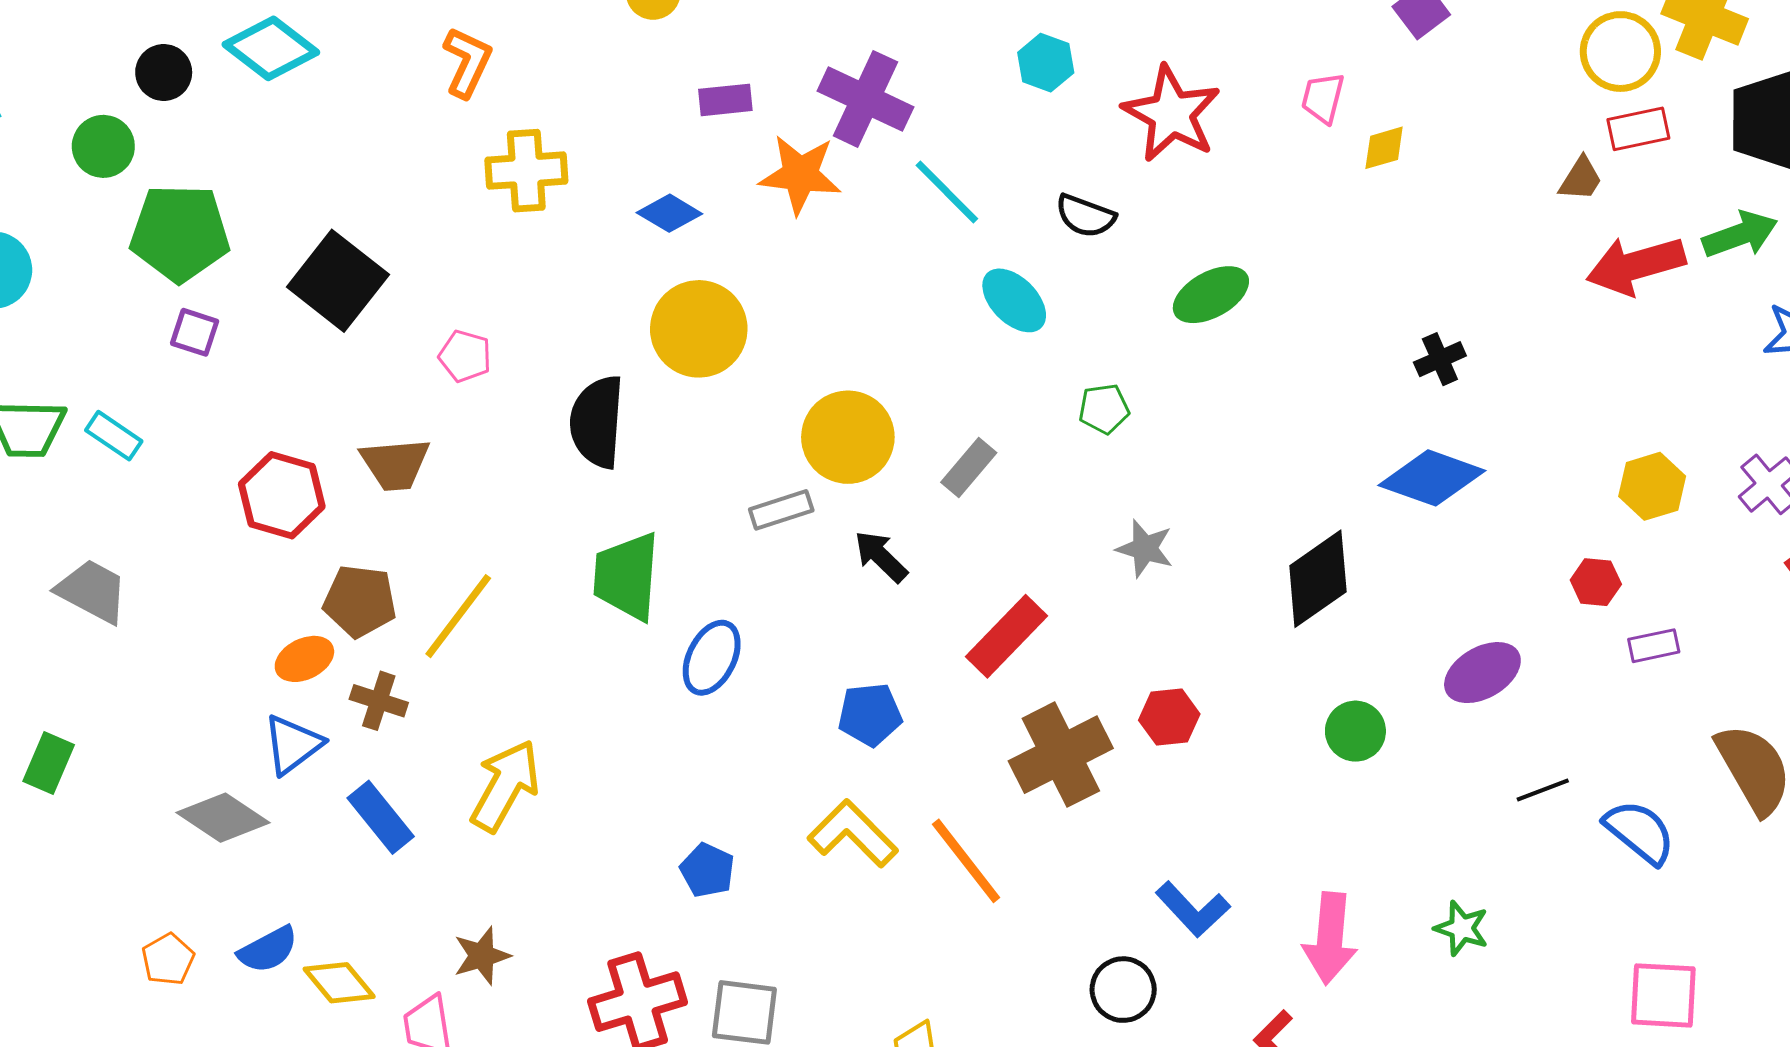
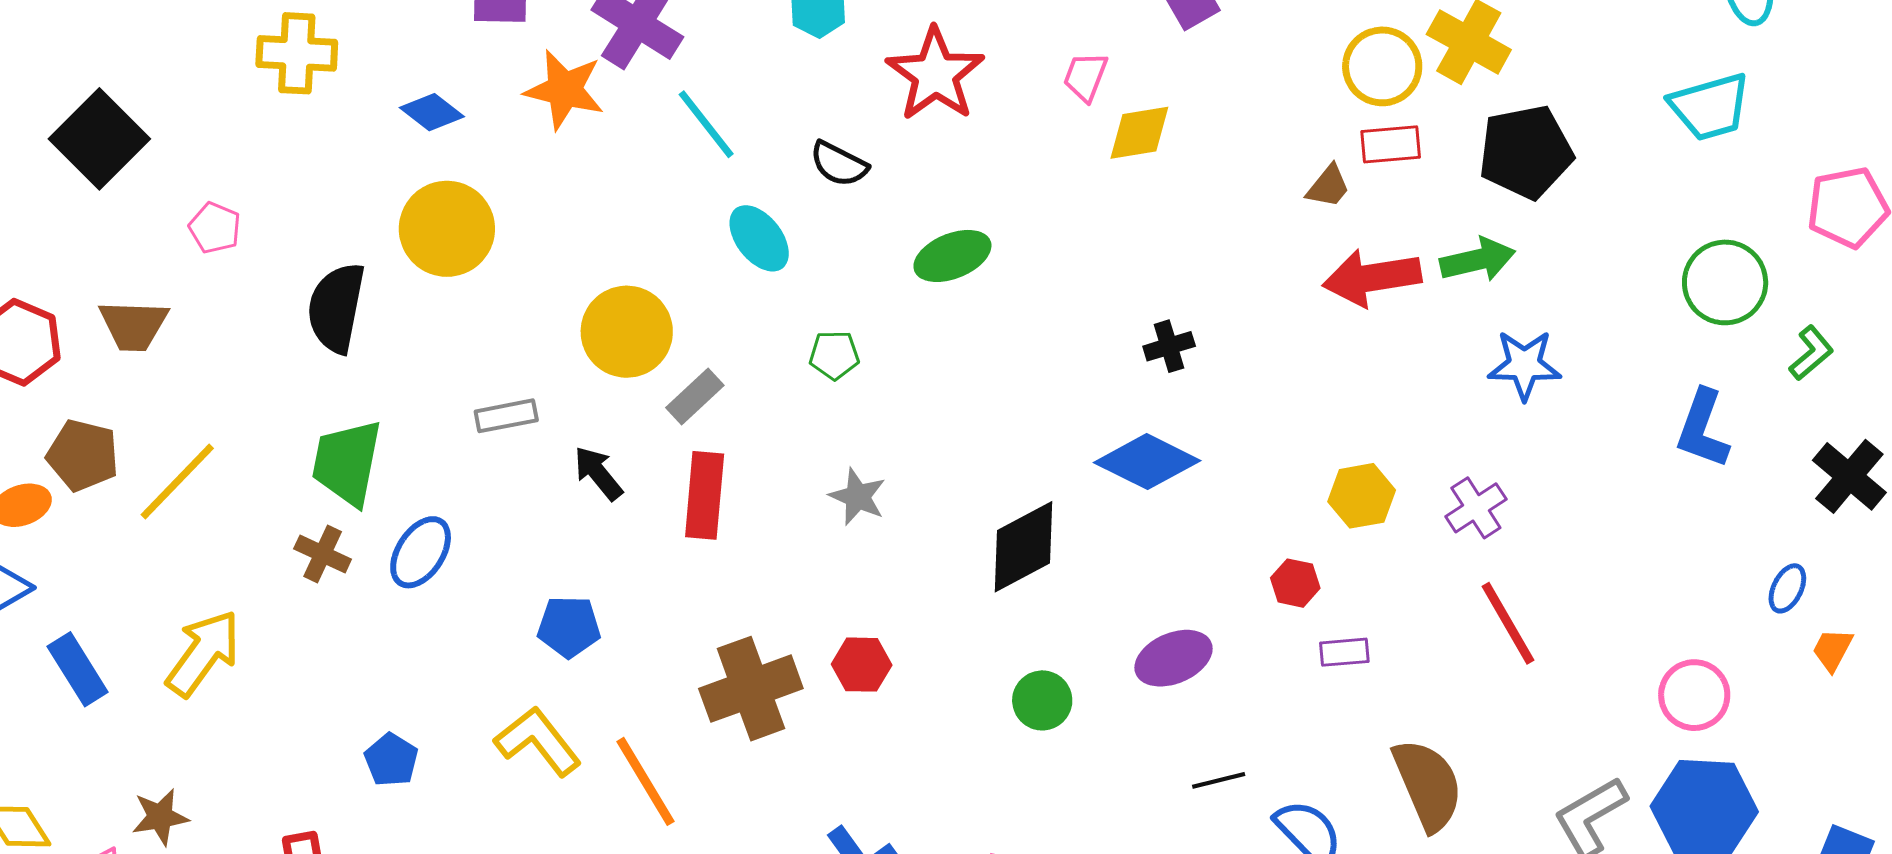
yellow diamond: (1384, 148) -> (1139, 133), size x1.4
yellow circle: (848, 437) -> (627, 332), moved
red rectangle: (1007, 636) -> (705, 495), moved, turned -46
brown cross: (379, 701) -> (323, 554), moved

